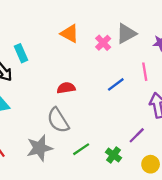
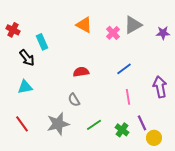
pink line: (145, 72) -> (128, 97), moved
gray semicircle: (58, 120) -> (74, 100), size x0.6
purple line: (137, 135) -> (142, 123), moved, turned -70

